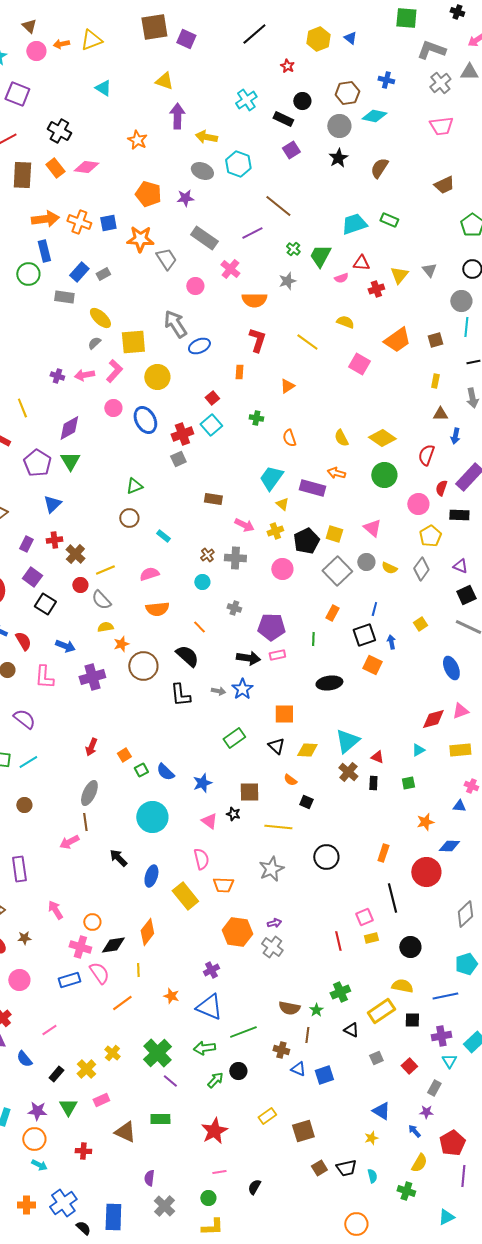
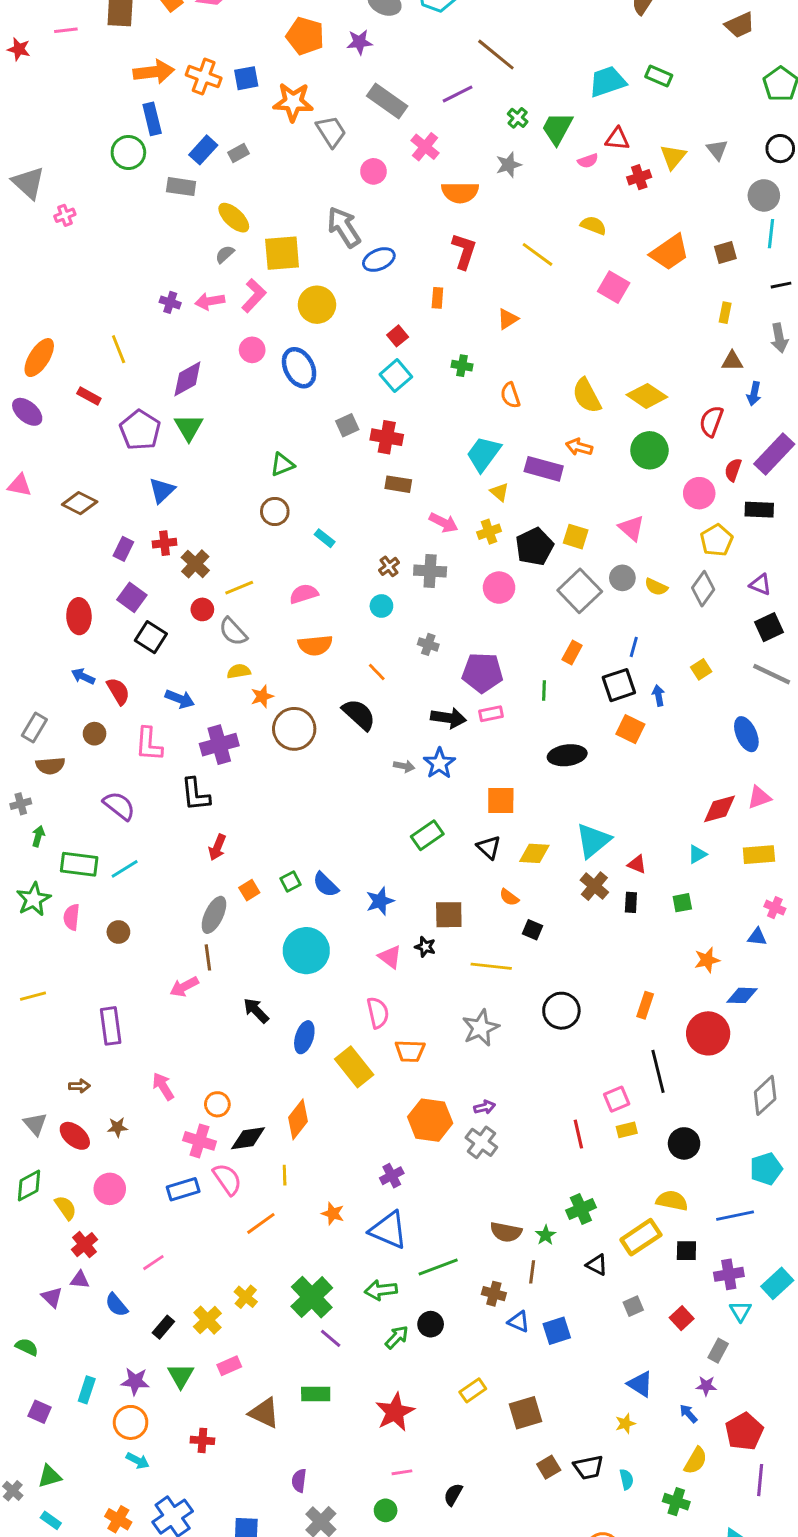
red cross: (182, 434) -> (387, 437), moved, turned 30
yellow semicircle: (341, 438) -> (587, 396), size x1.4
black L-shape: (180, 695) -> (196, 794), moved
orange square: (124, 755) -> (249, 890), moved
orange cross: (26, 1205) -> (118, 1519), turned 30

